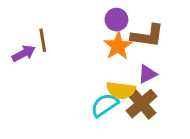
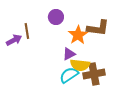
purple circle: (116, 20) -> (56, 17), moved
purple triangle: (147, 74) -> (69, 54), moved
brown cross: (142, 104) -> (94, 74), turned 30

